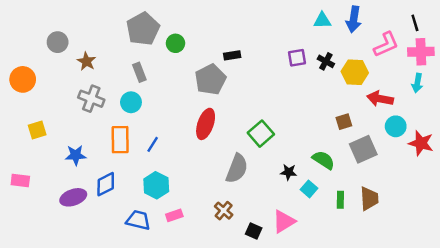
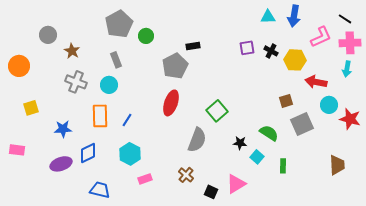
black line: (415, 23) -> (345, 19), turned -40
brown trapezoid: (369, 199) -> (337, 165), moved
blue trapezoid: (138, 220) -> (100, 190), moved

